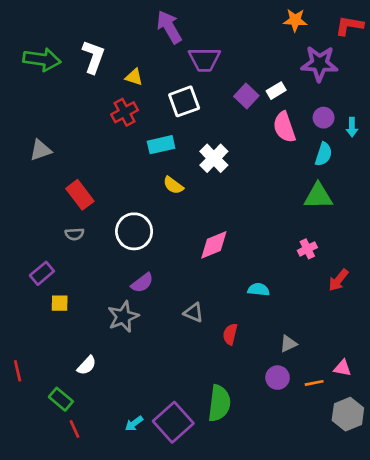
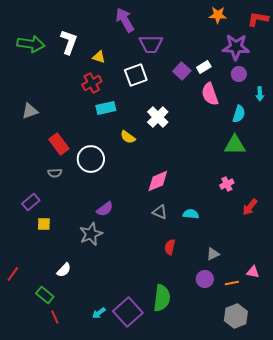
purple circle: (324, 118) -> (239, 74), moved
cyan rectangle: (161, 145) -> (106, 108), moved
white circle: (134, 231) -> (91, 159), moved
gray triangle: (194, 313) -> (160, 212), moved
red line: (18, 371) -> (13, 274), turned 49
gray hexagon: (348, 414) -> (236, 316), moved

